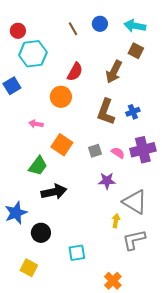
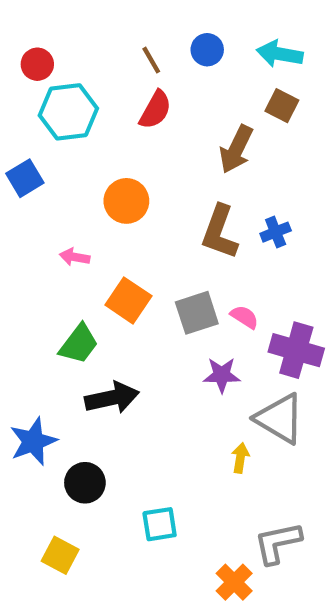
red semicircle: (75, 72) -> (155, 110), moved
purple cross: (143, 150) -> (296, 350), moved, turned 30
gray square: (95, 151) -> (197, 313), size x1.5
gray L-shape: (134, 240) -> (278, 543), moved

